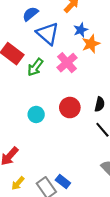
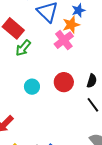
orange star: (91, 44) -> (71, 25), moved
green arrow: (35, 67) -> (23, 48), moved

